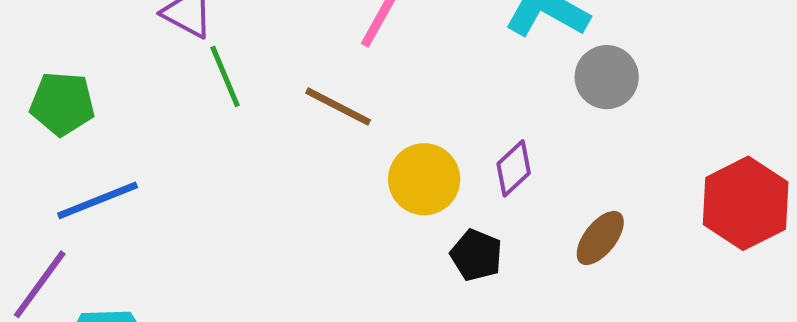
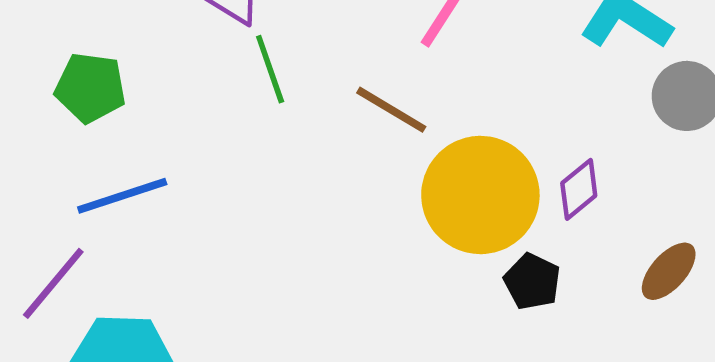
yellow circle: (424, 179) -> (480, 195), size x1.5

